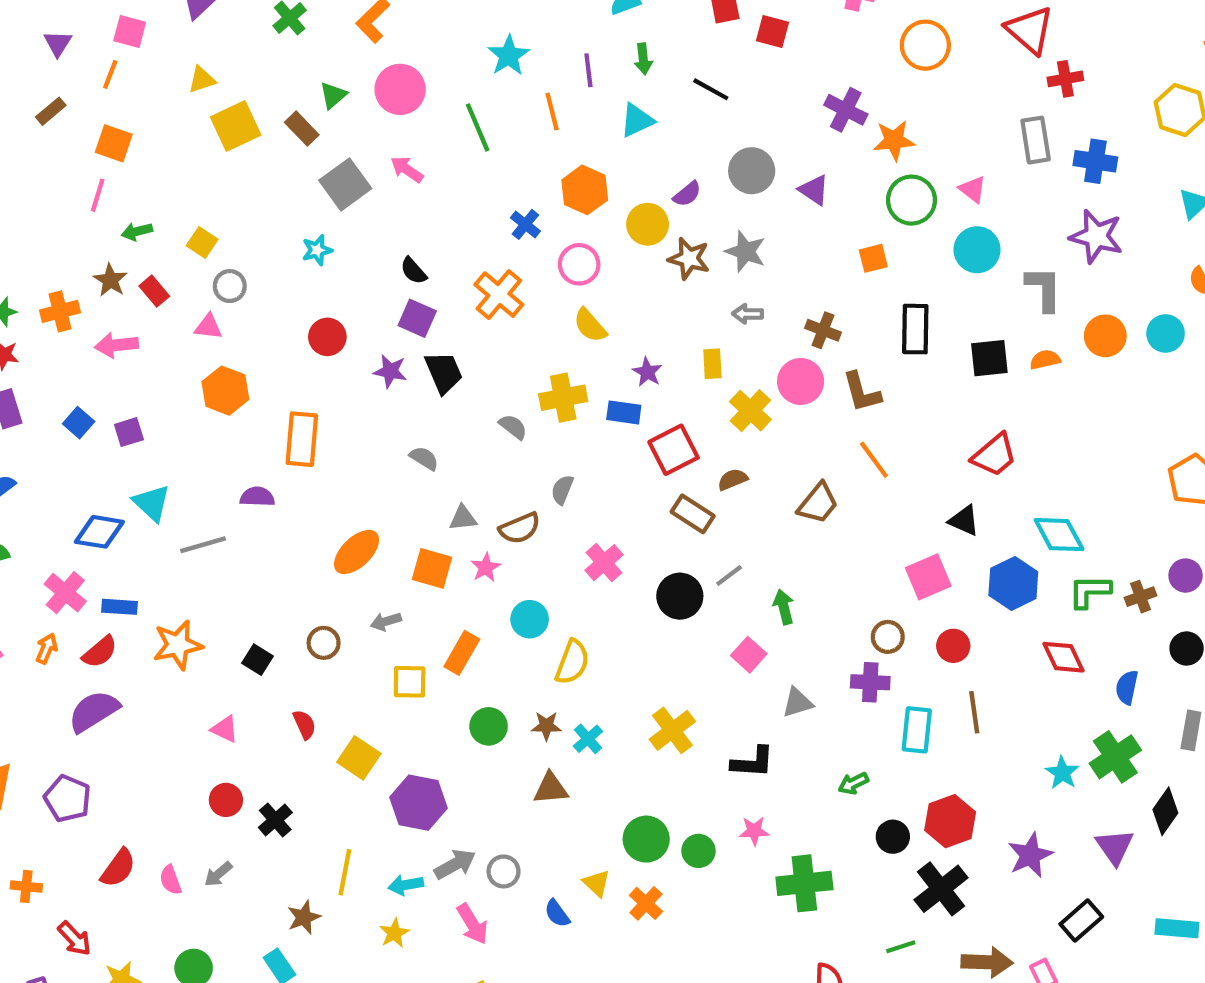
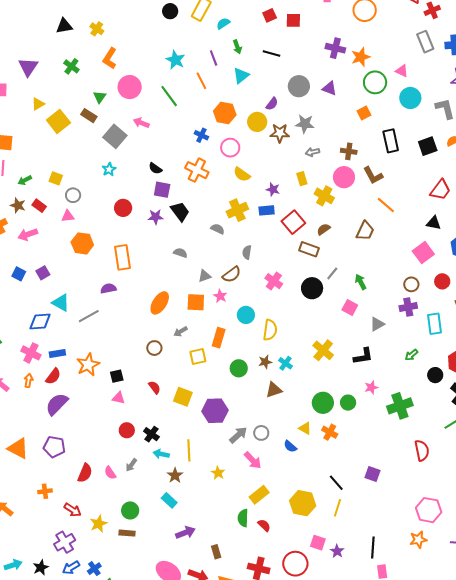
black square: (258, 660) -> (117, 376), moved, turned -32
cyan arrow: (406, 885) -> (161, 454), moved, turned 35

